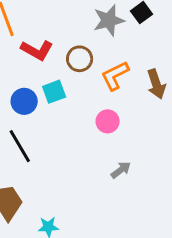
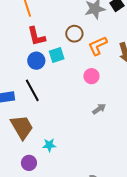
red L-shape: (37, 50) -> (36, 36), moved, turned 45

